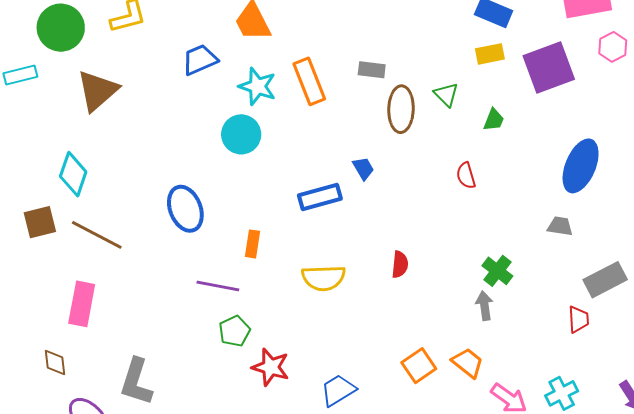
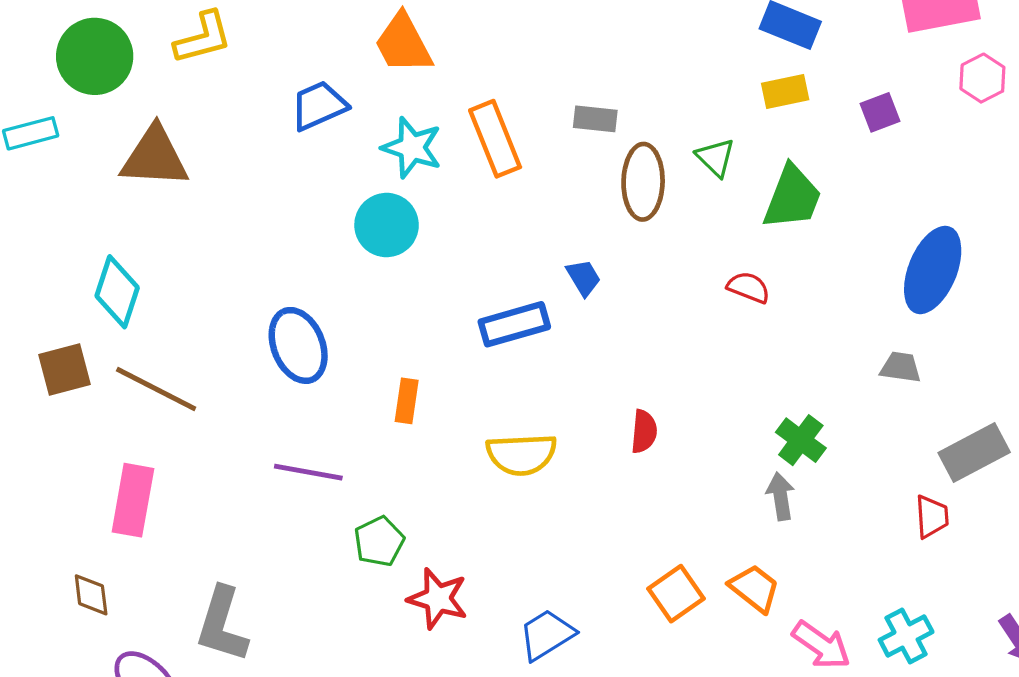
purple square: (549, 68) -> (880, 112), size x0.5
brown triangle: (97, 91) -> (155, 157), turned 45
green trapezoid: (494, 120) -> (792, 197), size x1.8
red semicircle: (466, 176) -> (749, 287), turned 128
purple line: (218, 286) -> (308, 472), moved

